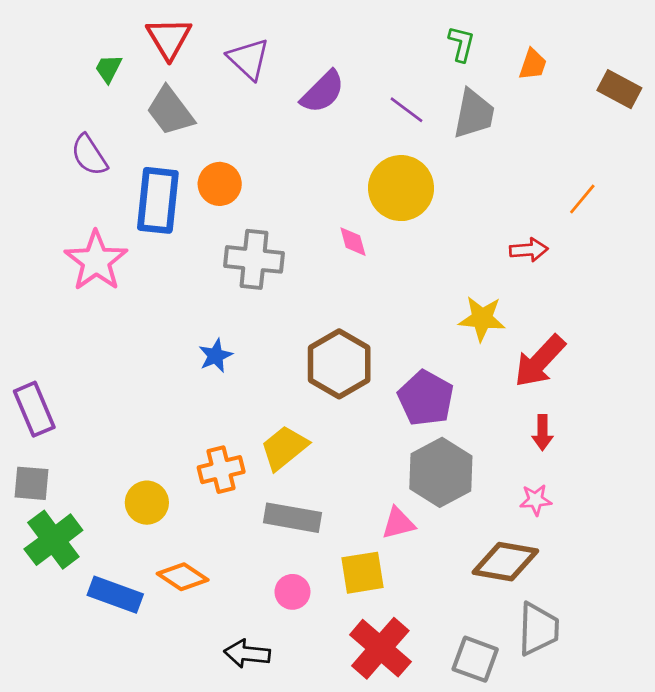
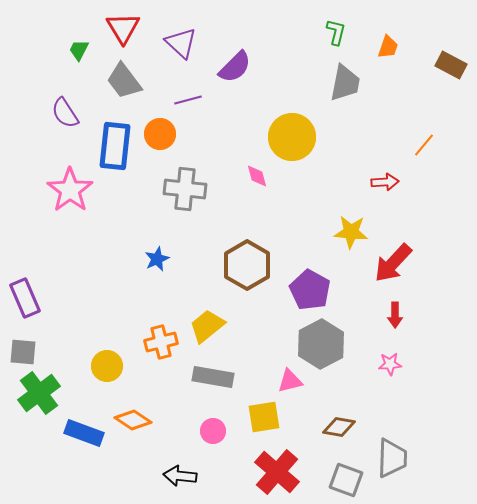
purple line: (406, 110) -> (188, 100), moved, turned -52
brown diamond: (505, 562) -> (339, 427), moved, size x0.7

